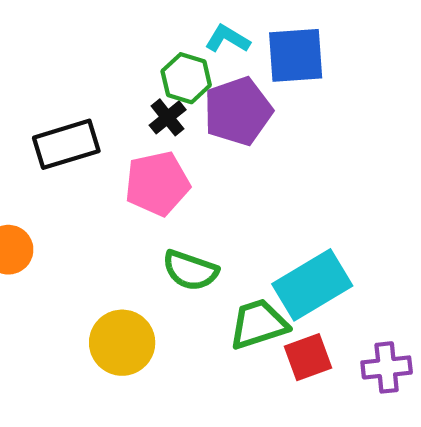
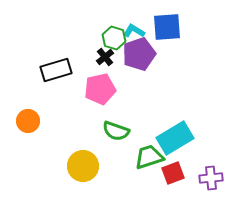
cyan L-shape: (227, 39) -> (134, 31), moved

